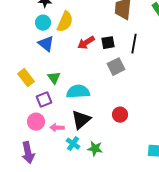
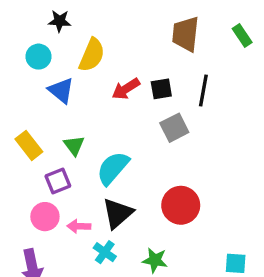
cyan circle: (43, 23) -> (39, 57), moved
cyan semicircle: (78, 92) -> (113, 168), turned -45
red circle: (120, 115) -> (181, 205), size x1.5
green star: (95, 149) -> (155, 260), moved

